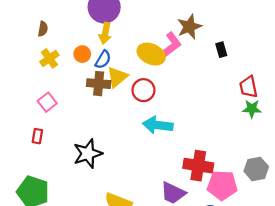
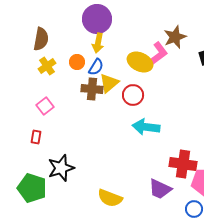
brown semicircle: (43, 29) -> (41, 39), size x1.6
black star: (88, 154) -> (61, 168), moved

